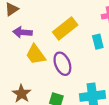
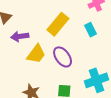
yellow trapezoid: (36, 55) -> (36, 54), turned -95

